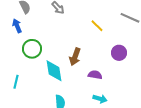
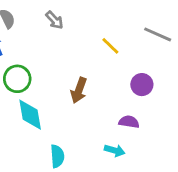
cyan diamond: (54, 71) -> (30, 115), moved
purple semicircle: (95, 75) -> (129, 122), moved

